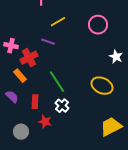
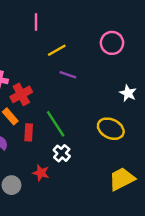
pink circle: (98, 25) -> (112, 43), moved
purple line: (48, 42) -> (68, 75), moved
red rectangle: (35, 102) -> (29, 132), moved

